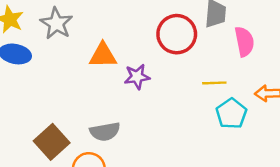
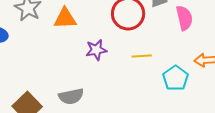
orange triangle: (103, 55) -> (65, 18), moved
yellow line: (214, 83) -> (142, 56), moved

